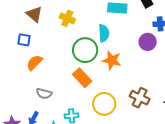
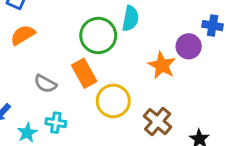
orange star: (112, 60) -> (162, 65), moved
gray semicircle: (44, 94) -> (45, 84), moved
yellow circle: (104, 104) -> (113, 101), moved

